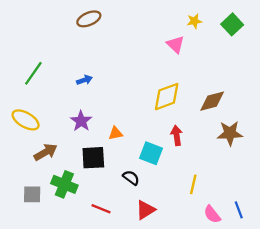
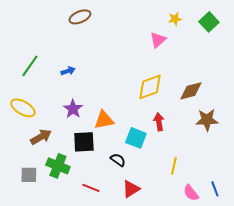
pink triangle: (175, 44) -> (158, 40), turned 36
blue arrow: (84, 80) -> (68, 71), moved
orange triangle: (115, 133) -> (104, 120), size x1.5

